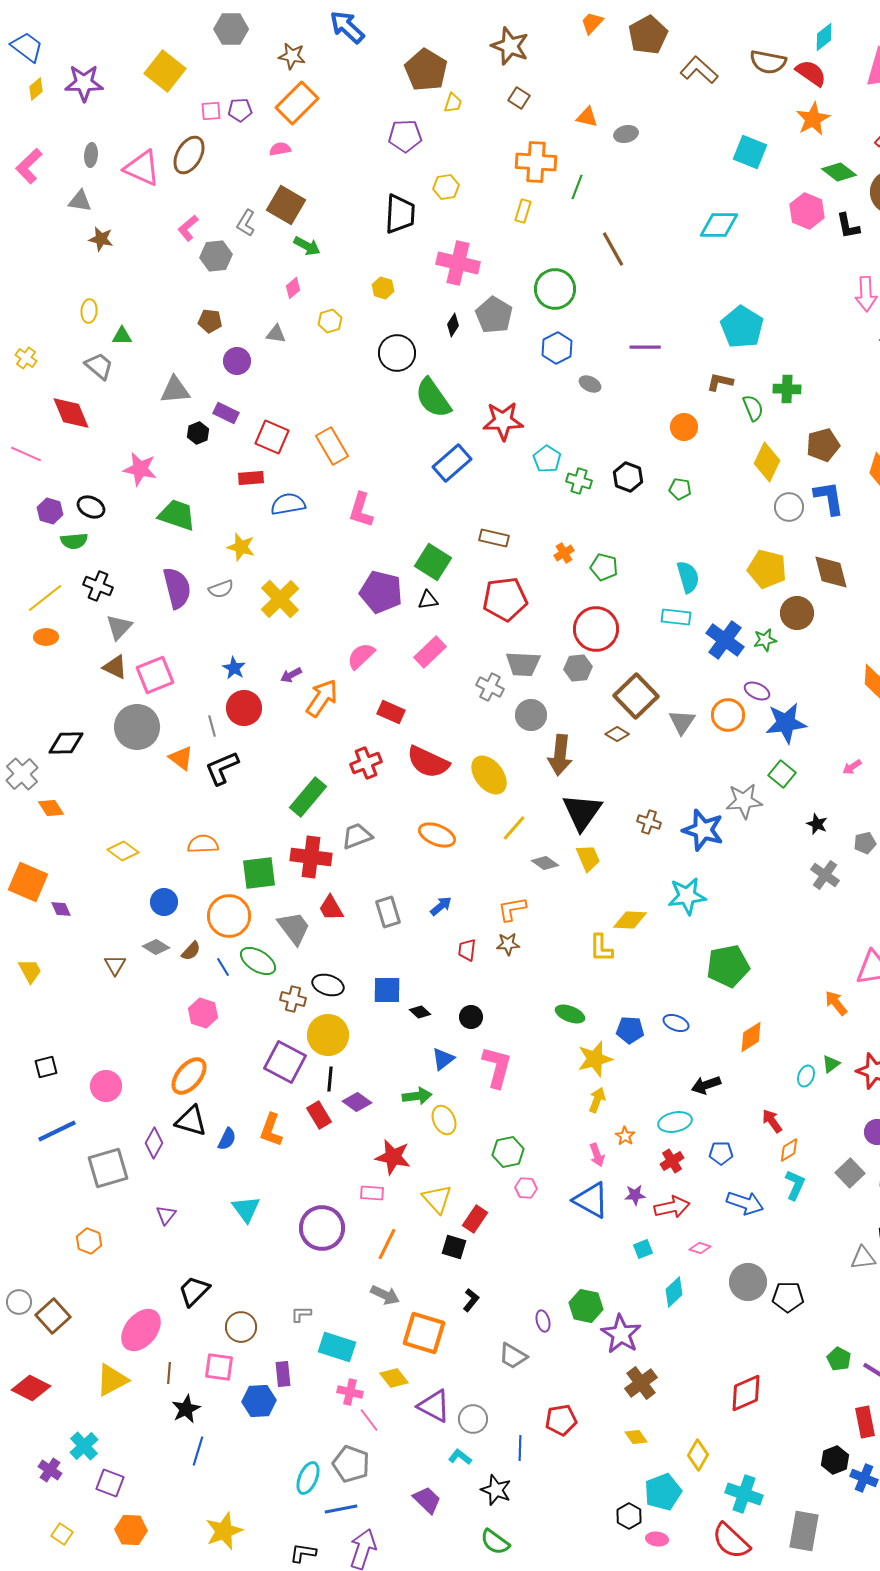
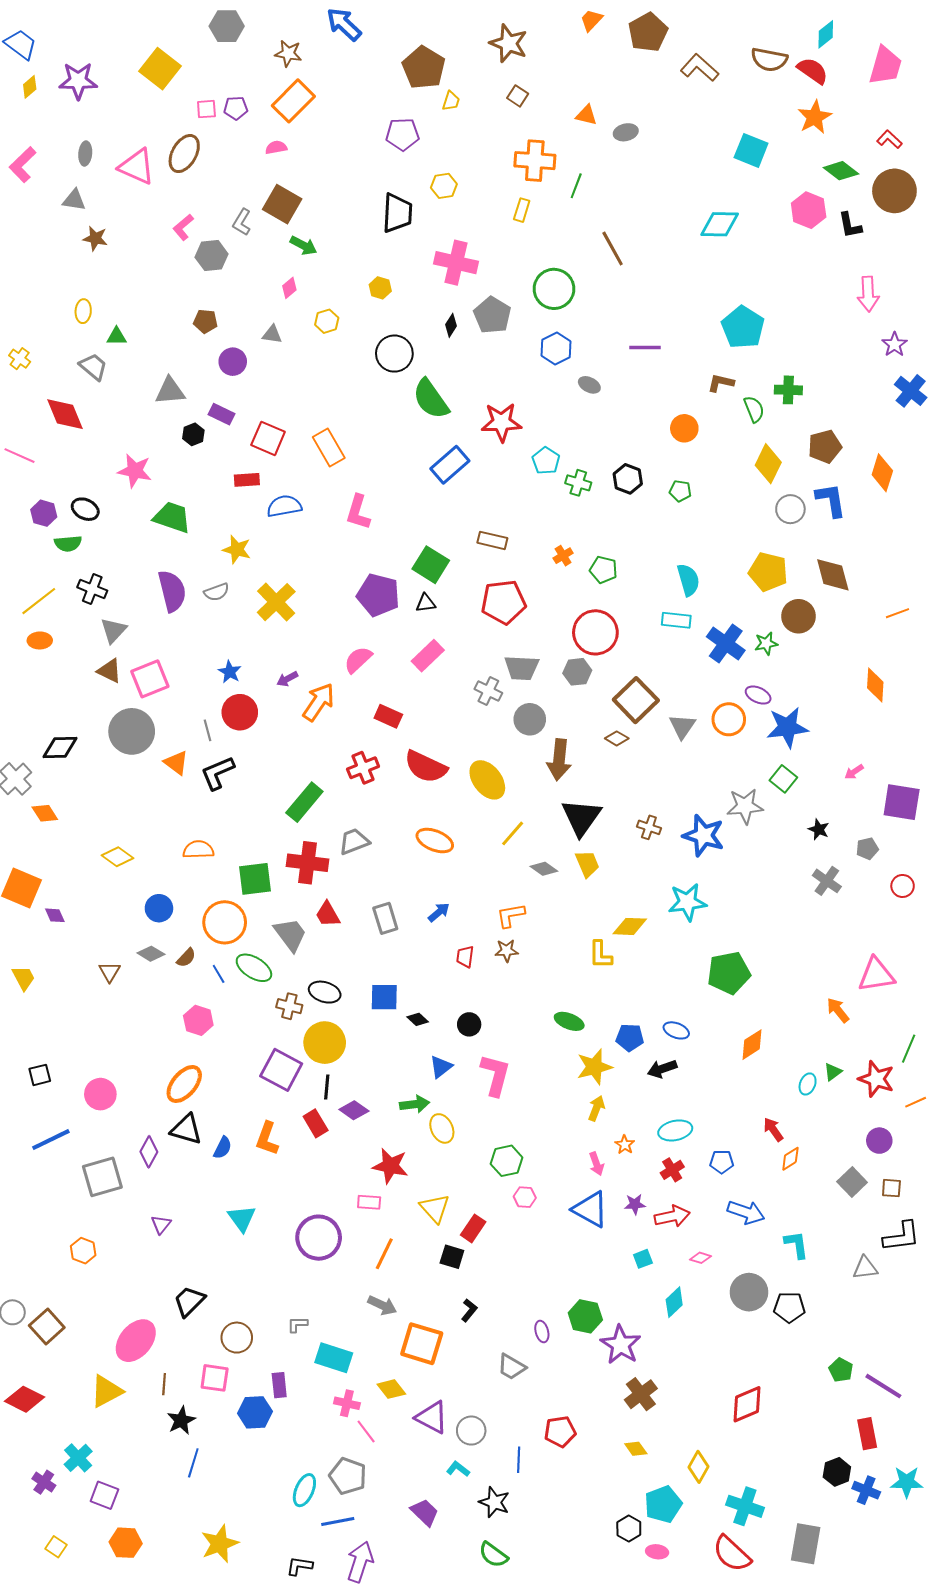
black arrow: (706, 1085) -> (662, 1069), moved
cyan L-shape: (795, 1185) -> (796, 1245), moved, turned -32

